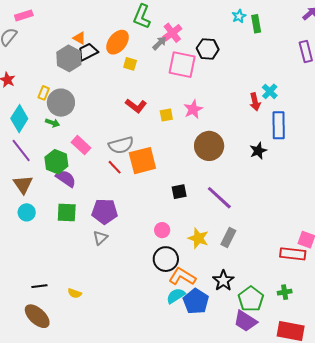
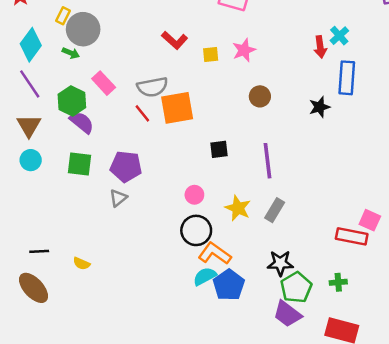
brown circle: (209, 146) -> (260, 96), size x0.6
purple line: (219, 198) -> (267, 161), turned 36
black star: (223, 281) -> (280, 263), moved, turned 30

